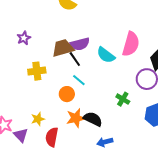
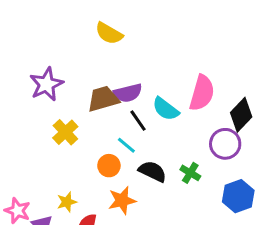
purple star: (24, 38) -> (46, 84), size x1.6
black line: (75, 59) -> (138, 121), moved
yellow cross: (37, 71) -> (65, 132), turned -36
black semicircle: (93, 119) -> (153, 171), moved

